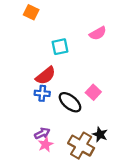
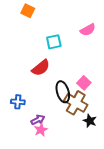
blue cross: (42, 93) -> (18, 102), moved
black ellipse: (70, 102) -> (63, 92), turned 35
brown cross: (81, 146) -> (76, 103), moved

